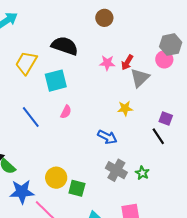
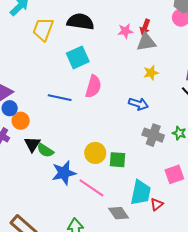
yellow trapezoid: (26, 63) -> (43, 29), moved
gray triangle: (140, 78) -> (146, 42), moved, turned 45
pink semicircle: (66, 112) -> (93, 86), size x1.6
blue line: (31, 117) -> (60, 98), turned -30

